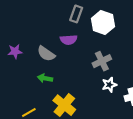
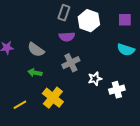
purple semicircle: (69, 40) -> (67, 37), moved
gray cross: (102, 61) -> (71, 63), moved

